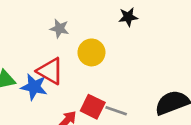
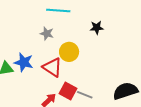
red triangle: (50, 71) -> (52, 67), moved
blue star: (34, 87) -> (24, 62), moved

